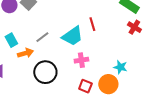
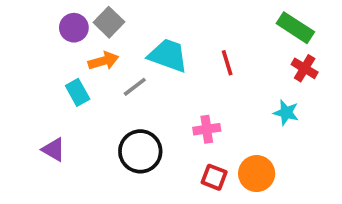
cyan trapezoid: (72, 36) -> (168, 55), moved, turned -125
orange arrow: (25, 53) -> (103, 61), moved
cyan star: (120, 67) -> (286, 113), moved

